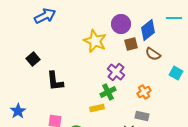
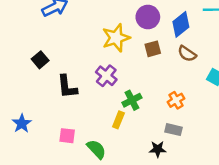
yellow star: (95, 41) -> (116, 38), turned 30
brown square: (131, 44) -> (153, 49), moved
purple cross: (116, 72) -> (106, 76), moved
yellow rectangle: (97, 108) -> (118, 120), turned -56

